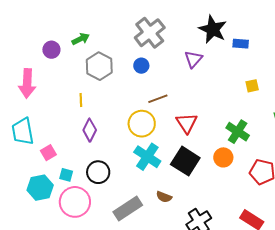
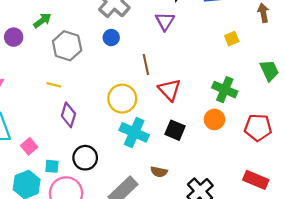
brown line: (158, 99) -> (146, 64), moved, turned -72
yellow line: (81, 100) -> (54, 85), turned -64
black square: (185, 161) -> (175, 130), size x0.7

